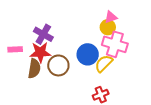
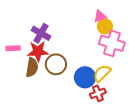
pink triangle: (111, 17) -> (100, 16), moved
blue circle: (88, 54) -> (85, 77), moved
yellow semicircle: (104, 63) -> (102, 73), moved

